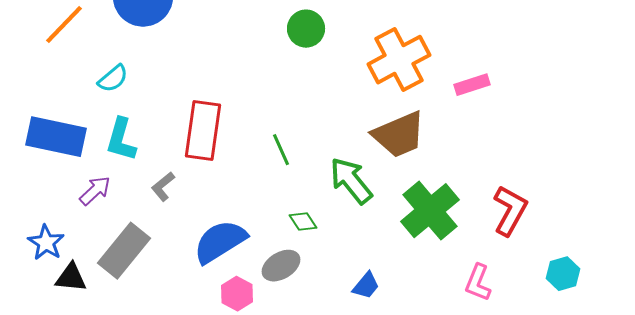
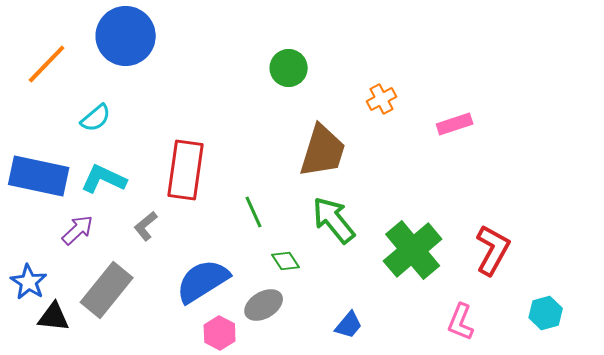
orange cross: (399, 60) -> (382, 99), size x0.5
brown trapezoid: (399, 135) -> (323, 151), moved, turned -50
cyan L-shape: (121, 140) -> (104, 179), turned 99
green line: (281, 150) -> (254, 212), moved

